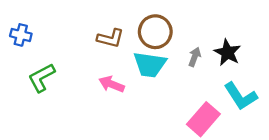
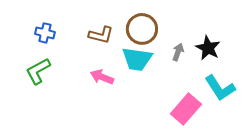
blue cross: (21, 35) -> (45, 33), moved

